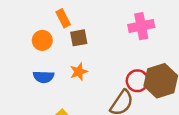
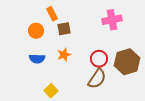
red circle: (137, 81) -> (99, 59), moved

